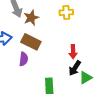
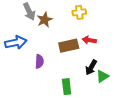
brown rectangle: (31, 42) -> (69, 46), moved, turned -36
red arrow: (73, 52) -> (89, 40), moved, turned 104

